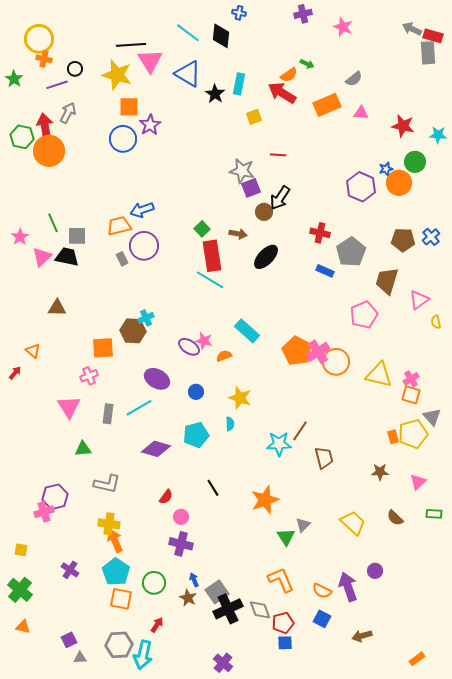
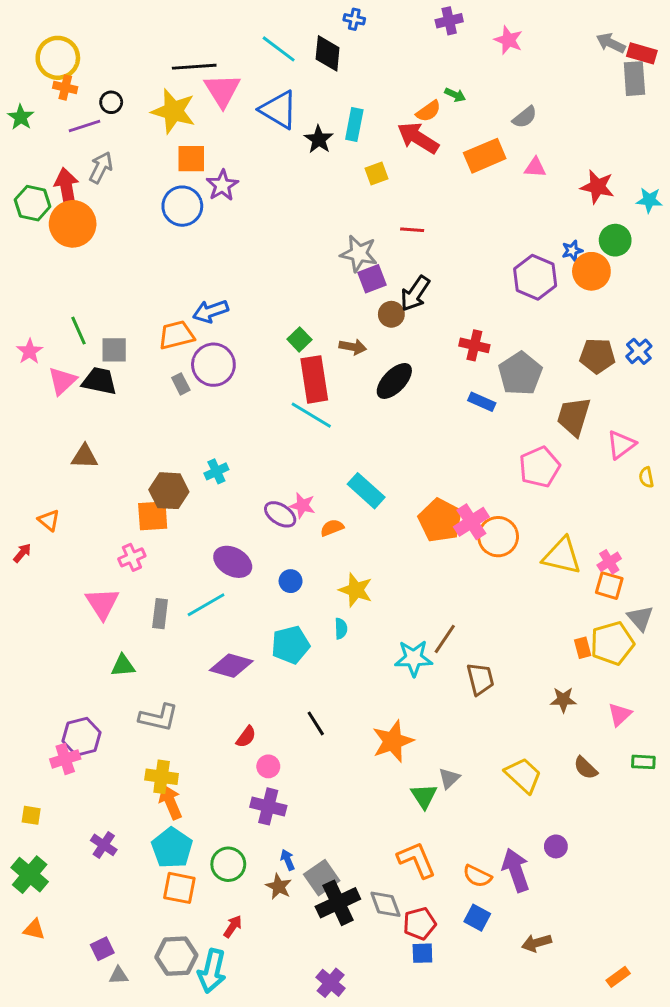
brown hexagon: (133, 331) -> (169, 491), moved

